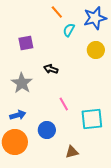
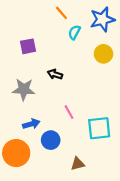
gray star: (22, 83) -> (24, 89), turned -30
blue arrow: (18, 115) -> (31, 124), moved

